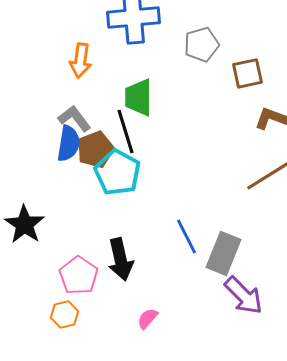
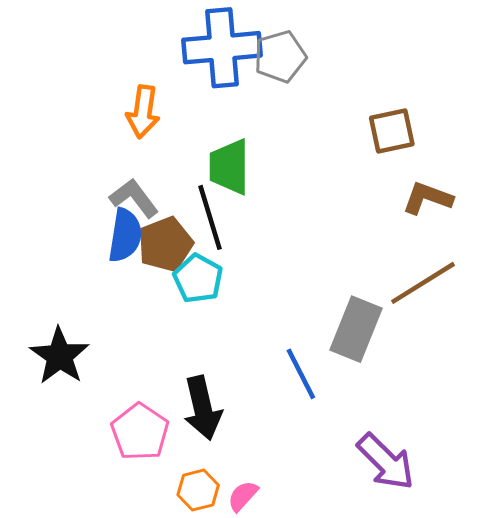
gray pentagon: (202, 44) -> (280, 57), moved
cyan pentagon: (118, 172) -> (198, 279), size x0.7
gray rectangle: (224, 253) -> (356, 329), moved
orange hexagon: (64, 314) -> (198, 490), moved

